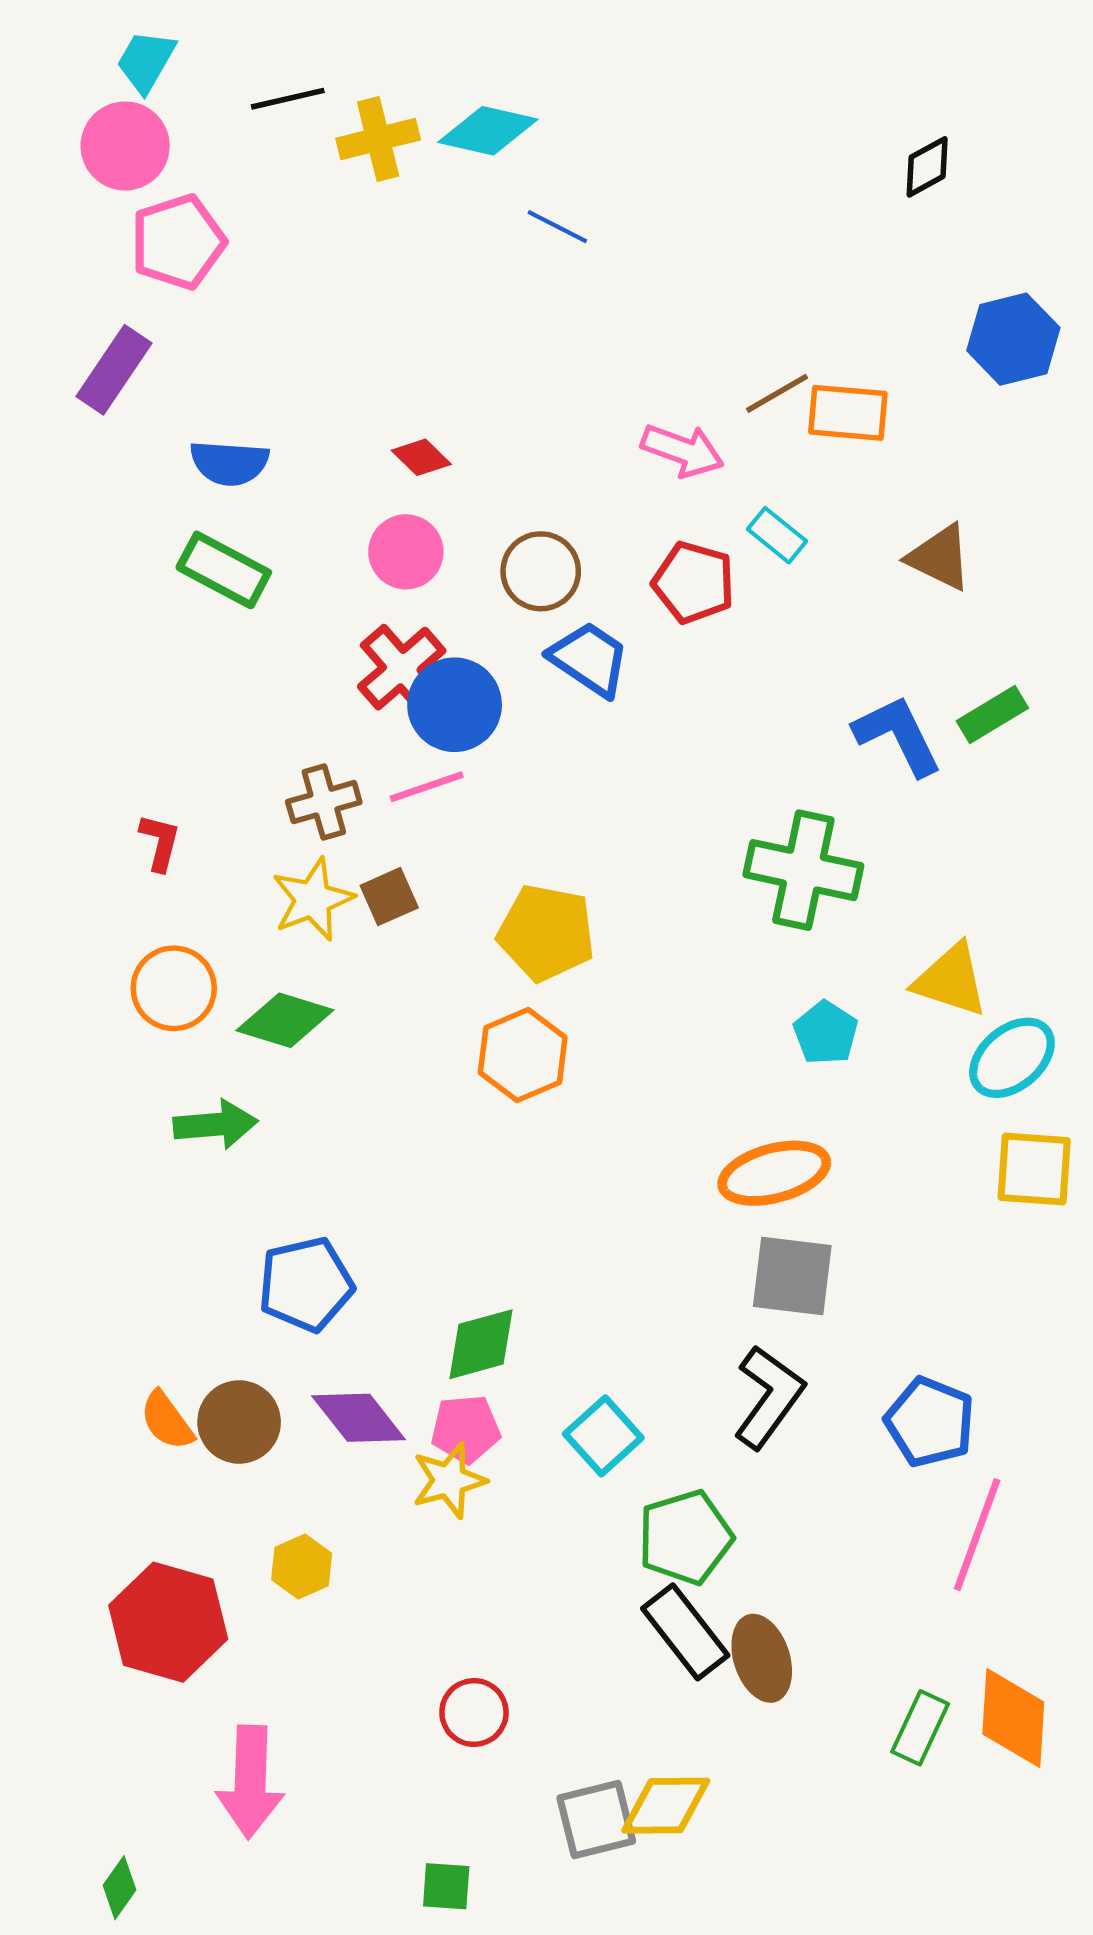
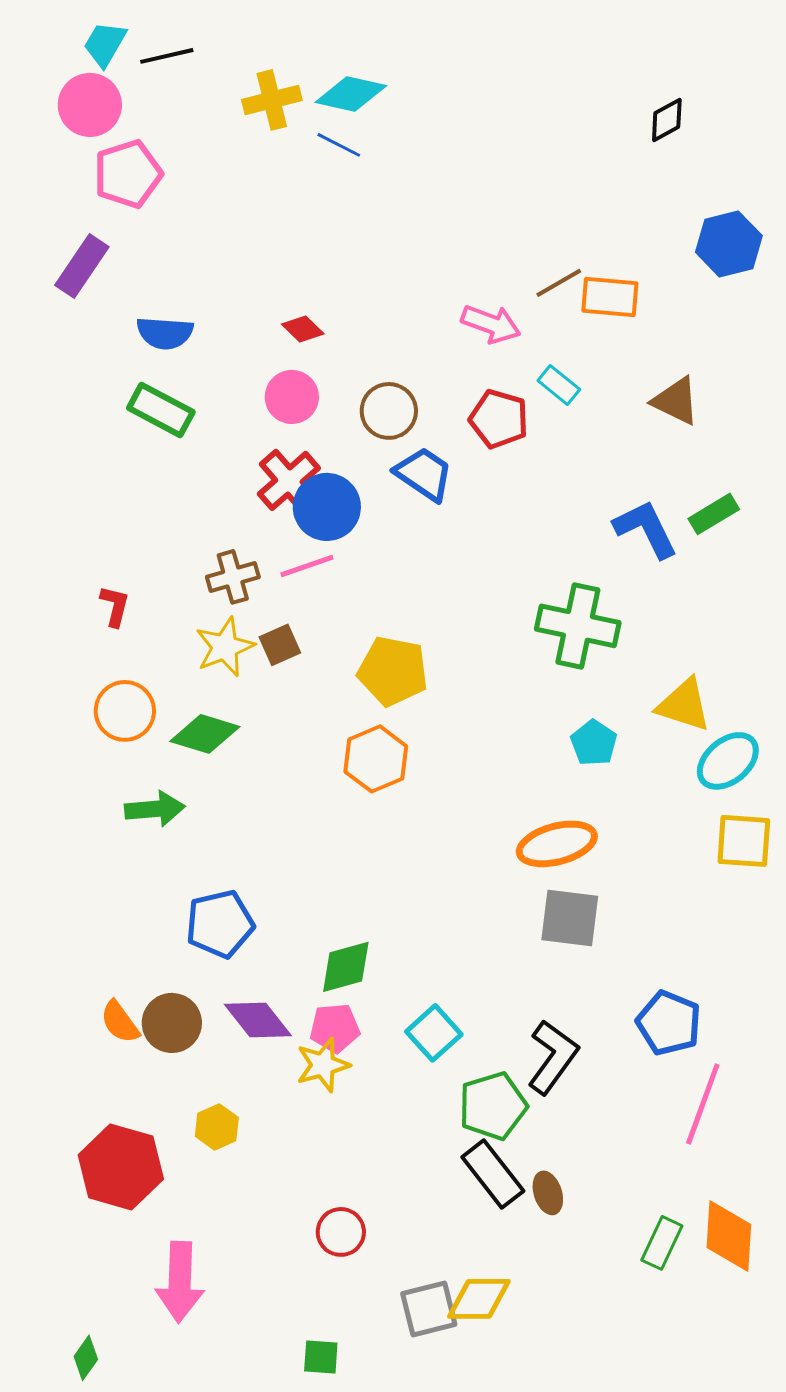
black line: (288, 99) -> (167, 56), moved
blue line: (557, 227) -> (339, 145), moved
black L-shape: (769, 1397) -> (553, 1057), moved
brown ellipse: (762, 1658) -> (548, 1193), size x0.7

